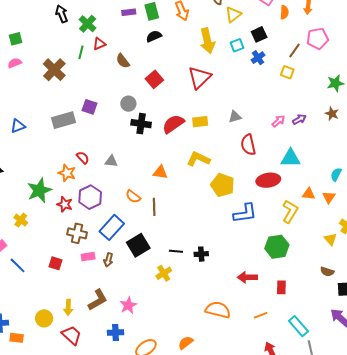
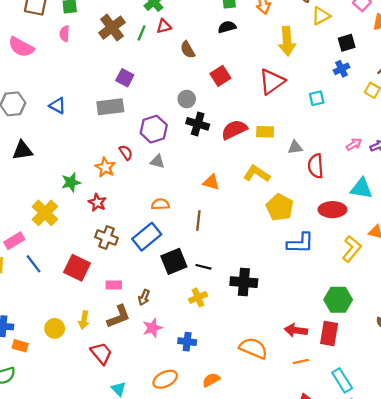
cyan square: (237, 45) -> (317, 98), moved
pink semicircle: (15, 63) -> (64, 34), turned -72
brown cross: (54, 70) -> (112, 28), moved
purple square: (90, 107) -> (125, 78), moved
gray triangle: (235, 117) -> (295, 147), moved
blue triangle: (18, 126) -> (58, 106), turned 42
green star: (39, 190) -> (71, 182), size x0.7
purple hexagon: (90, 197) -> (154, 129), moved
orange semicircle: (133, 197) -> (160, 204), moved, turned 133
yellow cross: (21, 220) -> (45, 213), size x1.6
green hexagon: (277, 247) -> (338, 300), moved
black line: (176, 251) -> (203, 267), moved
black cross: (201, 254) -> (244, 282), size x1.6
pink rectangle: (88, 257) -> (114, 285), moved
brown arrow: (108, 260) -> (144, 297), moved
red square: (55, 263) -> (77, 268), size x1.6
red arrow: (247, 277) -> (296, 330), moved
red rectangle: (281, 287) -> (329, 334), size x1.5
blue cross: (115, 332) -> (187, 342), moved
red trapezoid: (72, 335) -> (101, 353), moved

